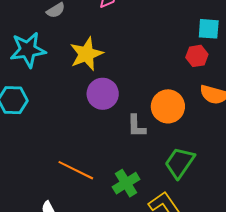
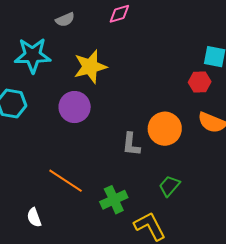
purple circle: (103, 94) -> (75, 107), moved
green trapezoid: (180, 163) -> (169, 186), size x0.7

